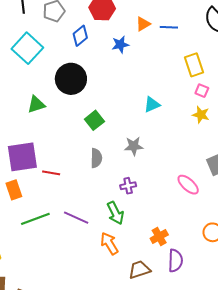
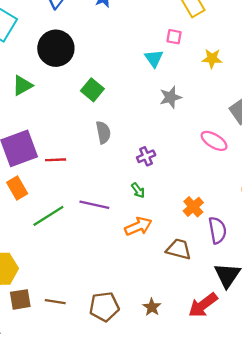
pink square: (202, 91) -> (174, 37), moved
cyan triangle: (152, 105) -> (154, 58), turned -30
gray star: (134, 146) -> (170, 97), moved
green arrow: (115, 213) -> (138, 190), size x0.6
orange arrow: (109, 243) -> (138, 226), turned 110
brown trapezoid: (139, 270) -> (179, 249), turned 45

